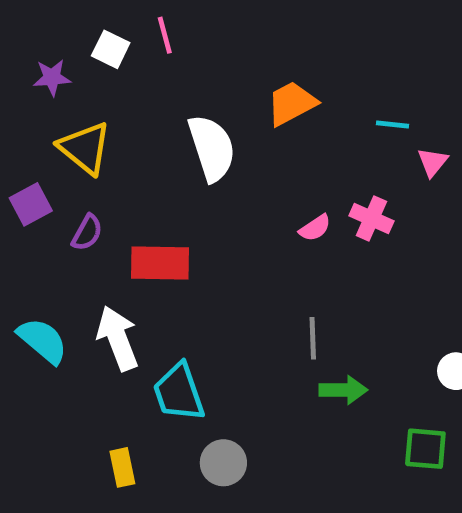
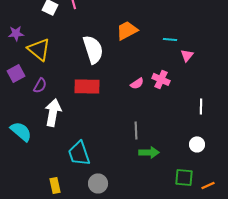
purple star: (52, 78) -> (16, 33), moved
red rectangle: (160, 263) -> (87, 86), moved
white arrow: (118, 338) -> (53, 112), moved, turned 32

